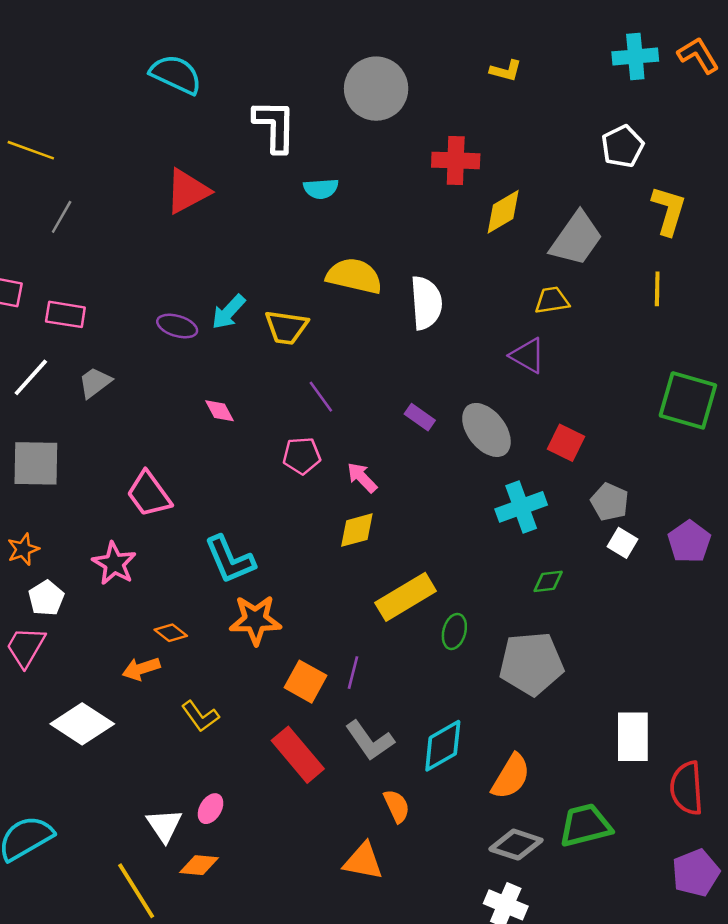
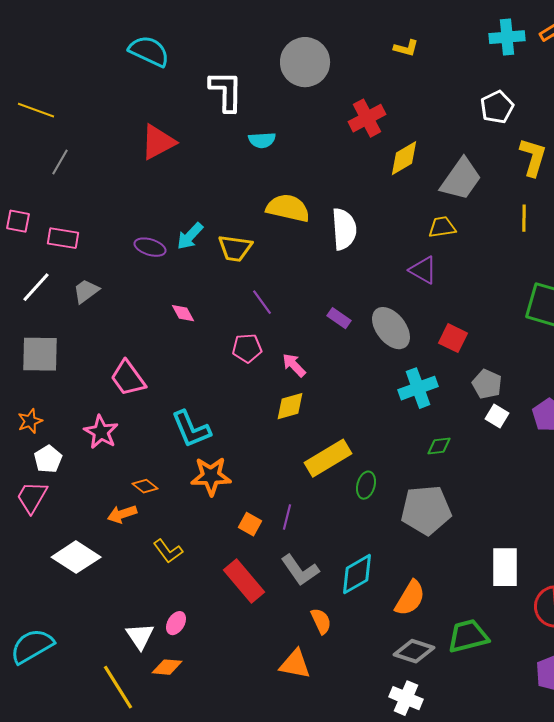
red cross: (456, 160) -> (367, 118), turned -30
orange square: (305, 682) -> (250, 524), size x0.7

